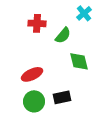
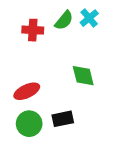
green semicircle: (63, 35) -> (64, 20), moved

